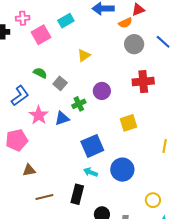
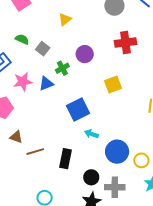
pink star: (39, 115) -> (23, 82), turned 30
brown triangle: (29, 170) -> (16, 137), turned 32
blue circle: (122, 170) -> (117, 152), moved
cyan arrow: (90, 172) -> (91, 134), moved
brown line: (44, 197) -> (35, 152), moved

